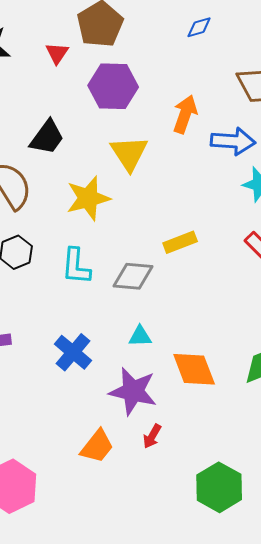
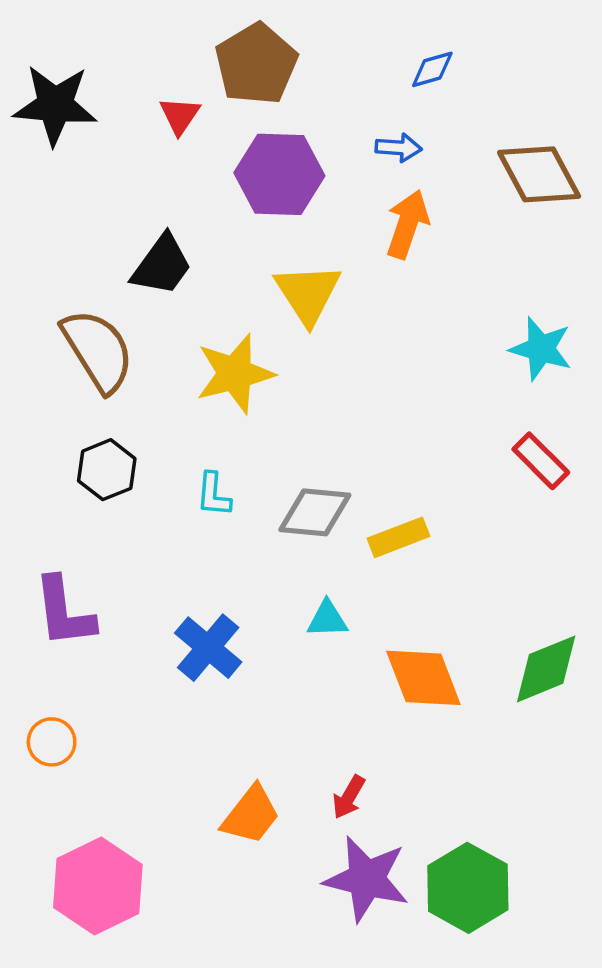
blue arrow: (233, 141) -> (399, 148), moved, size x0.6
yellow rectangle: (180, 242) -> (399, 537), moved
cyan L-shape: (76, 266) -> (213, 495), size x0.7
purple star: (133, 391) -> (366, 879), moved

